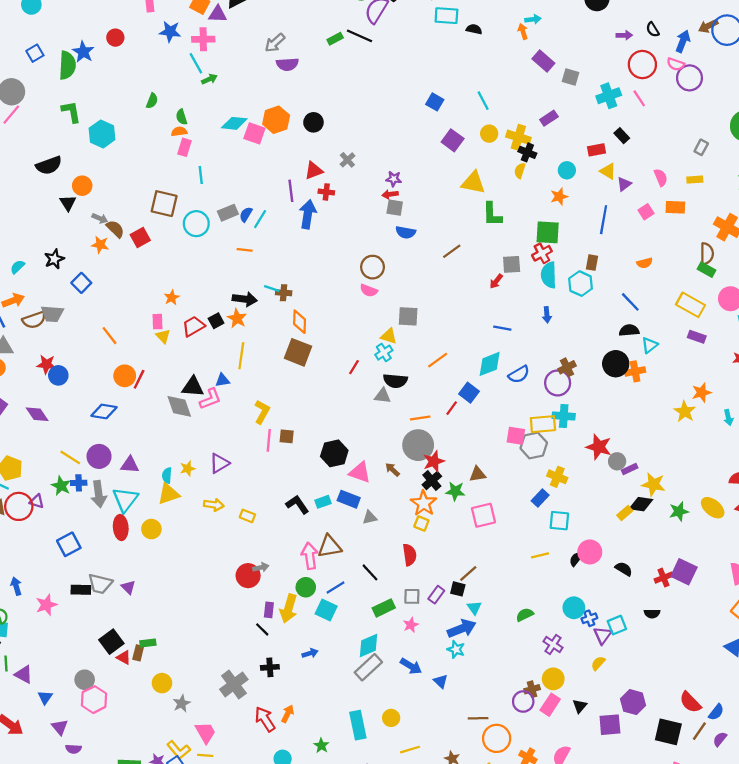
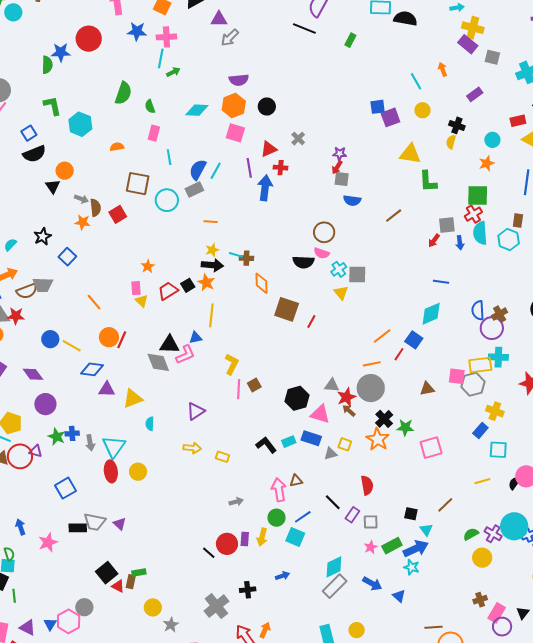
purple triangle: (218, 14) -> (219, 19), moved
black semicircle: (474, 29) -> (405, 19), size x1.6
orange arrow: (523, 31) -> (443, 69), moved
red circle: (115, 38) -> (89, 39), size x1.6
green rectangle: (335, 39) -> (350, 40), moved, turned -32
blue star: (83, 52) -> (61, 52), turned -30
blue square: (35, 53) -> (29, 133), moved
cyan line: (196, 63) -> (161, 58), turned 42
purple semicircle: (287, 64) -> (239, 80), moved
green semicircle: (67, 65) -> (47, 65), size x0.7
green semicircle: (152, 101) -> (123, 93), size x1.6
blue square: (435, 102) -> (378, 107), moved, turned -35
orange semicircle: (179, 132) -> (117, 147), moved
pink square: (254, 133) -> (235, 133), moved
yellow cross: (518, 137) -> (473, 28), moved
purple square: (453, 140) -> (390, 117), turned 36
red arrow: (390, 194) -> (337, 167), turned -48
blue semicircle: (246, 214) -> (198, 170), moved, size x1.5
cyan line: (260, 219) -> (216, 171), moved
brown semicircle: (115, 229) -> (95, 208), turned 42
blue arrow: (547, 315) -> (460, 243), moved
yellow triangle: (389, 336) -> (341, 293), turned 35
brown square: (298, 352) -> (287, 309), moved
cyan cross: (384, 353) -> (339, 269), moved
orange line: (438, 360) -> (382, 336), moved
red star: (46, 364) -> (16, 316), moved
blue semicircle: (519, 374) -> (478, 310), moved, turned 120
black semicircle: (395, 381) -> (303, 262), moved
gray triangle: (383, 396) -> (332, 385), moved
brown square: (287, 436) -> (254, 385), turned -32
purple circle: (99, 456) -> (45, 404), moved
yellow line: (70, 457) -> (72, 346), moved
red star: (434, 461) -> (346, 397), moved
purple triangle: (130, 465) -> (107, 389), moved
yellow star: (188, 468) -> (212, 250), moved
brown triangle: (478, 474) -> (427, 389), moved
gray arrow: (99, 494) -> (90, 443), size x0.7
yellow triangle: (169, 494) -> (133, 399), moved
yellow square: (421, 524) -> (345, 444), moved
brown triangle: (330, 546) -> (296, 481), size x0.6
brown line: (468, 573) -> (445, 505), moved
red circle: (248, 576) -> (227, 544), moved
purple rectangle: (436, 595) -> (352, 515), moved
green rectangle: (384, 608) -> (392, 546), moved
cyan circle: (574, 608) -> (514, 526), size x1.4
yellow arrow: (289, 609) -> (262, 537), size x0.7
black line: (262, 629) -> (209, 553), moved
purple cross: (553, 644) -> (493, 534), moved
purple triangle: (24, 674) -> (27, 628), moved
yellow circle: (553, 679) -> (482, 558), moved
pink hexagon: (94, 700) -> (69, 621), moved
purple circle: (523, 701) -> (502, 627), moved

